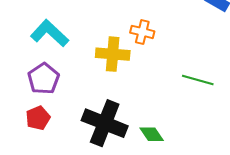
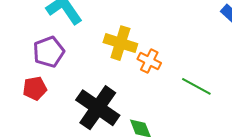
orange cross: (142, 32) -> (149, 61), moved

